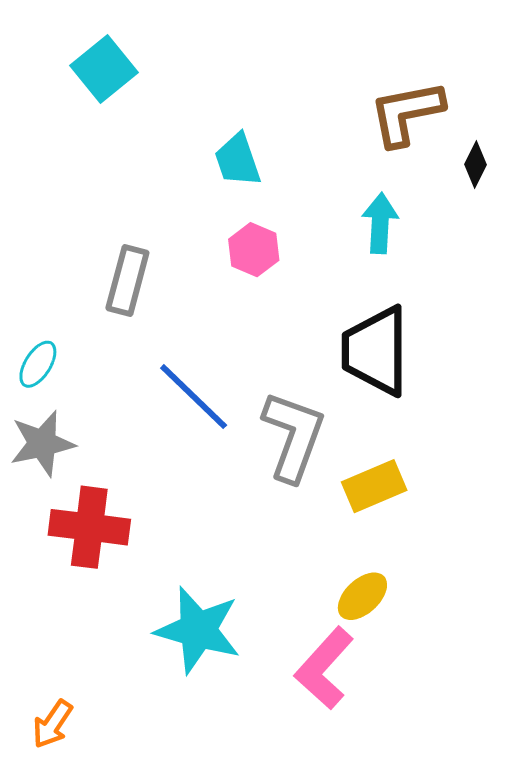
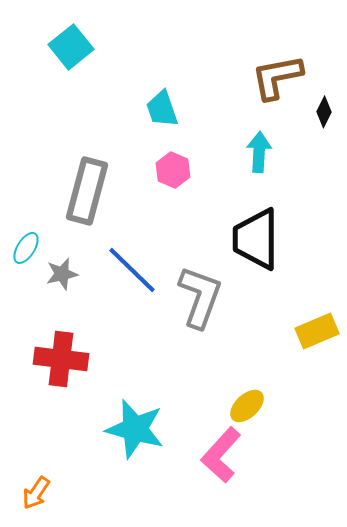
gray rectangle: (127, 280) -> (87, 191), size x1.4
gray star: (42, 444) -> (62, 274), moved, size x0.7
yellow rectangle: (374, 486) -> (317, 331), moved

